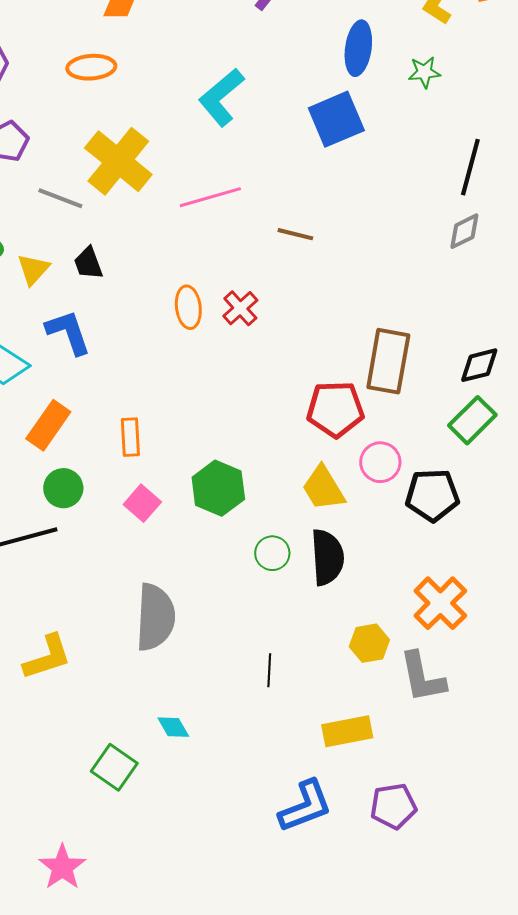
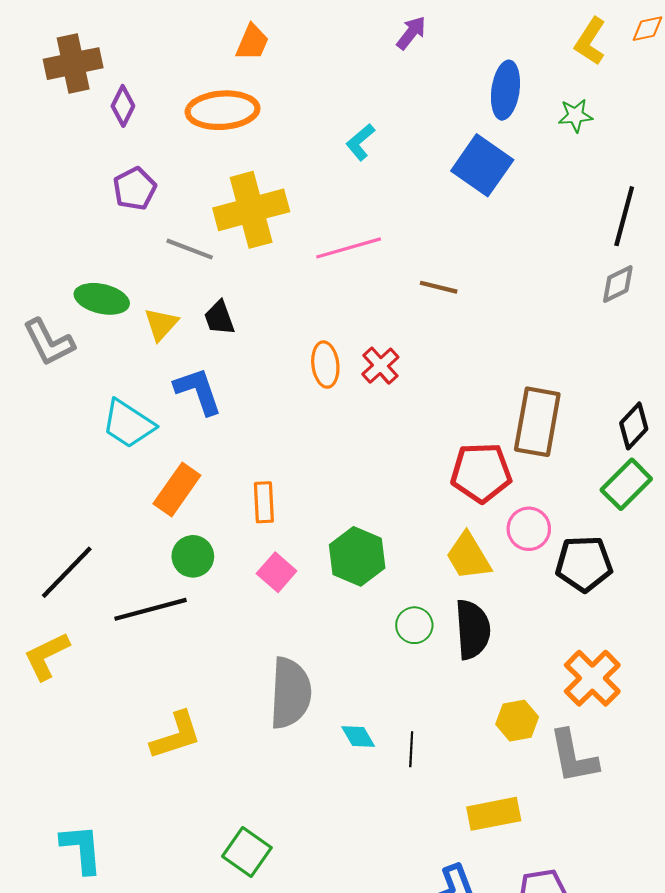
orange ellipse: (91, 67) -> (223, 110), size x1.4
cyan L-shape: (221, 97) -> (360, 142), size x0.6
blue square: (336, 119) -> (482, 165), turned -32
yellow cross: (118, 161) -> (251, 210), turned 36
black diamond: (479, 365) -> (634, 426), turned -33
cyan diamond: (173, 727) -> (358, 736), moved

